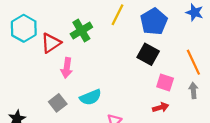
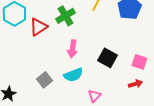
black square: (148, 54) -> (107, 58), moved
pink arrow: (67, 68) -> (72, 49), moved

